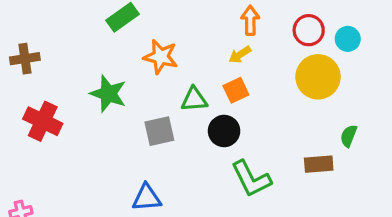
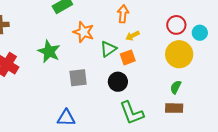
orange arrow: (250, 20) -> (123, 14), moved
green triangle: (194, 99) -> (108, 49), moved, turned -36
green semicircle: (349, 136) -> (176, 87), moved

